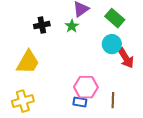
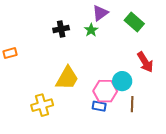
cyan circle: (112, 44) -> (122, 81), moved
yellow trapezoid: (28, 62) -> (67, 78), moved

